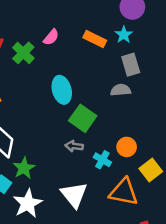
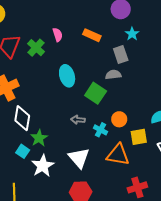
cyan star: (124, 35) -> (132, 34), moved
pink semicircle: (51, 37) -> (58, 35), turned -56
green square: (83, 118) -> (96, 93), moved
yellow square: (151, 170) -> (139, 137), turned 30

